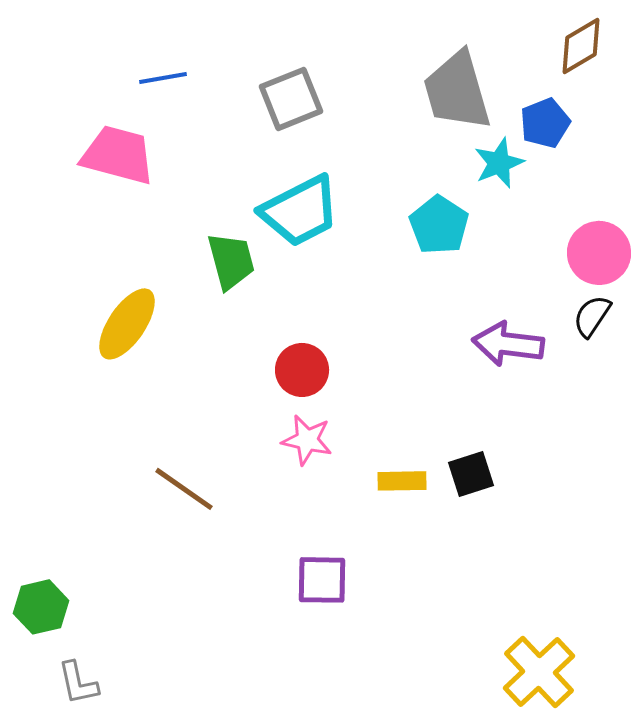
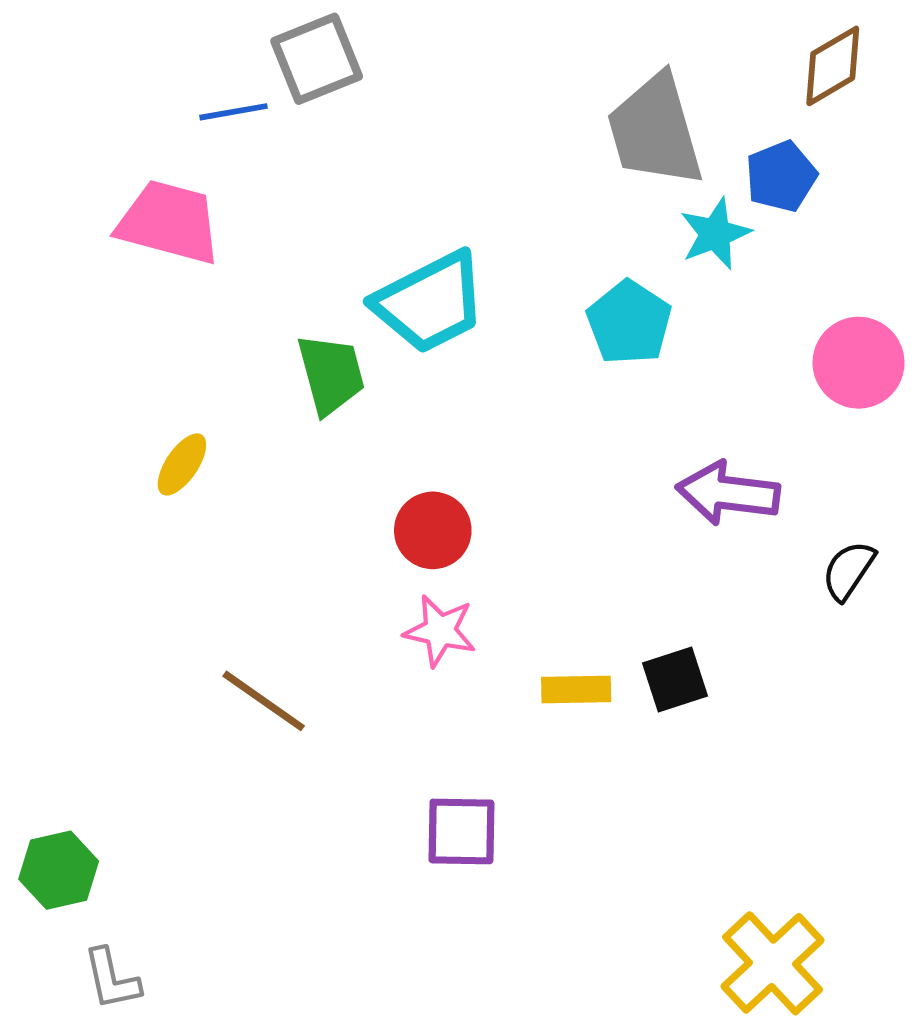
gray square: (291, 99) -> (317, 59), moved
black semicircle: (592, 316) -> (848, 571), moved
yellow ellipse: (127, 324) -> (182, 464), size x0.6

